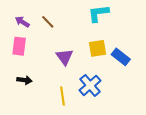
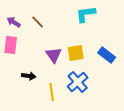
yellow square: (97, 48) -> (76, 53), moved
black arrow: (24, 80) -> (29, 76), moved

